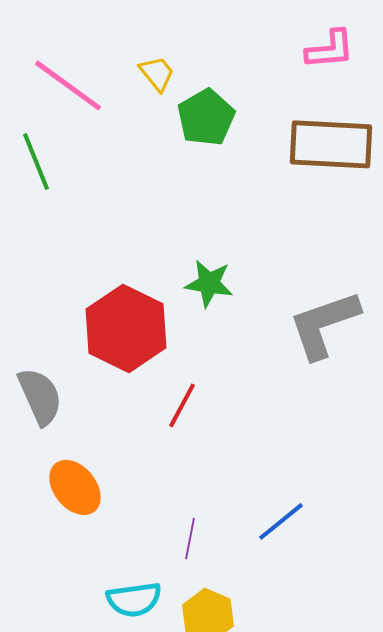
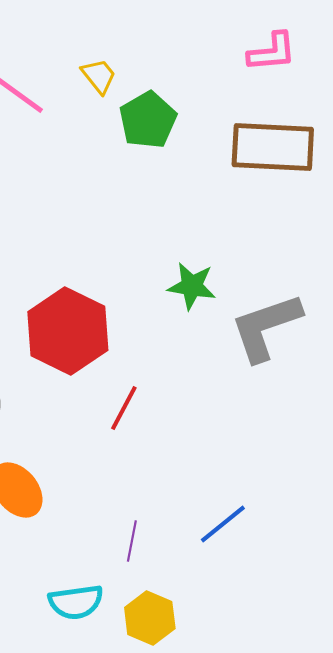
green star: (209, 283) -> (192, 286), moved

